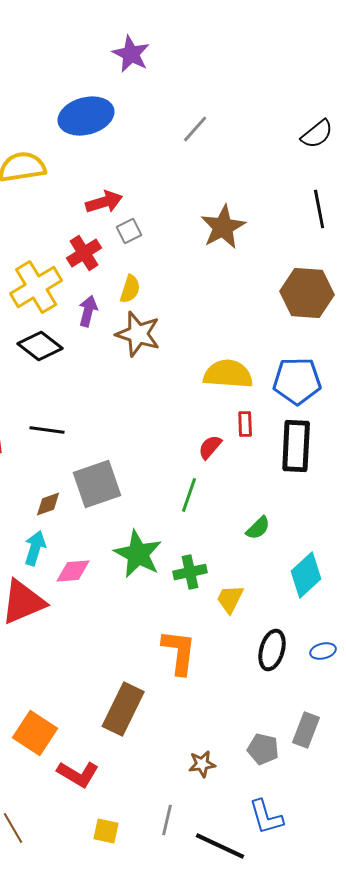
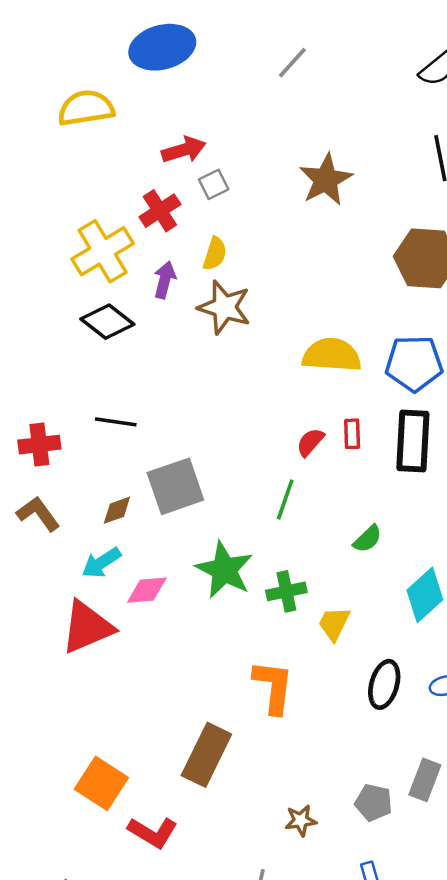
red rectangle: (245, 424) -> (352, 434), moved
cyan arrow: (35, 548) -> (101, 563), turned -140

